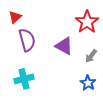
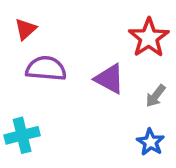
purple semicircle: (27, 40) -> (46, 69), turned -70
cyan cross: (24, 79) -> (22, 135), moved

